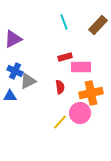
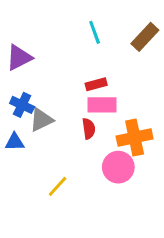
pink rectangle: (81, 67) -> (102, 105), moved
yellow line: (60, 122) -> (58, 186), moved

